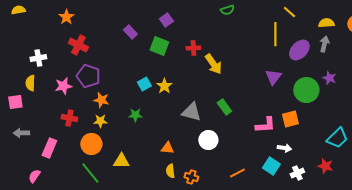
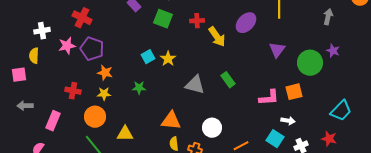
purple ellipse: (299, 50) -> (246, 23), moved
pink star: (63, 86) -> (67, 46), moved
white circle: (208, 140) -> (212, 128), moved
orange triangle: (167, 148) -> (171, 121), size x1.5

